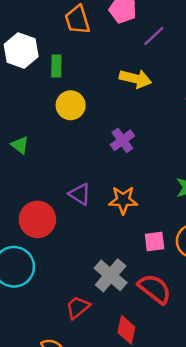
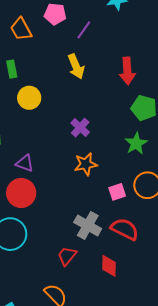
yellow arrow: (135, 79) -> (76, 66), turned 65
purple cross: (122, 140) -> (80, 128), moved
purple triangle: (80, 194) -> (25, 163), moved

